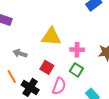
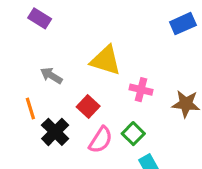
green square: (76, 70) -> (133, 134), moved

